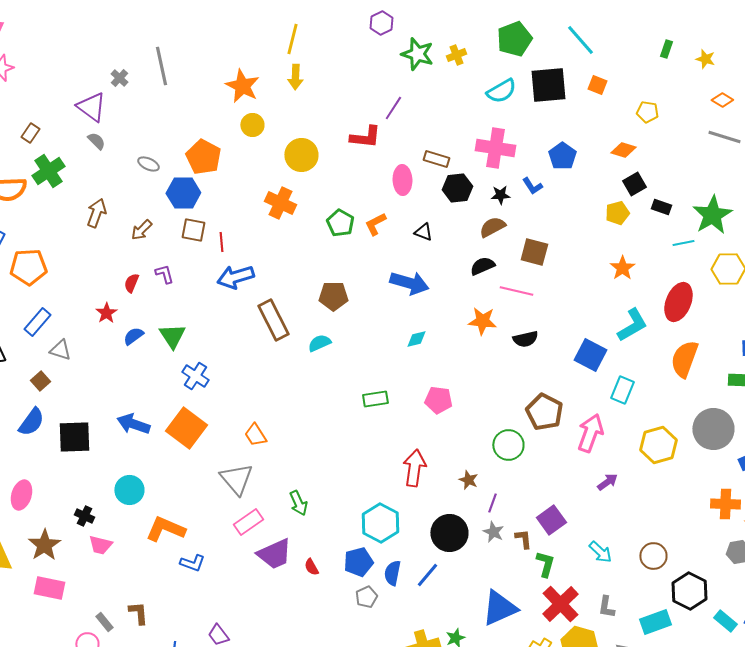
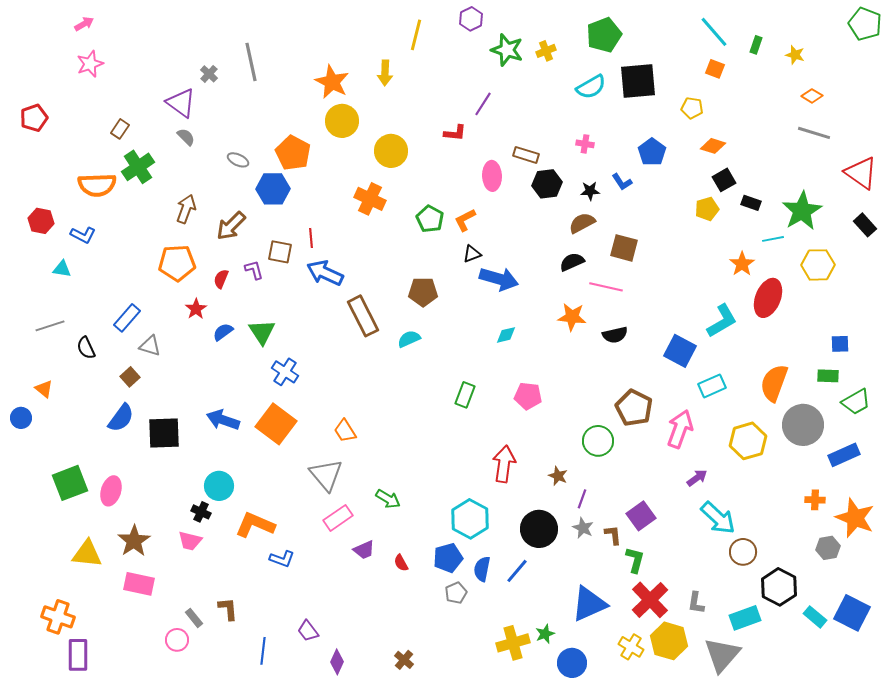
yellow line: (292, 39) -> (416, 35), moved
cyan line: (580, 40) -> (714, 32), moved
orange square: (597, 85) -> (715, 69), moved
yellow pentagon: (647, 112) -> (692, 108), moved
yellow circle: (252, 125) -> (342, 121), size x1.4
red L-shape: (365, 137) -> (455, 133), size x0.7
pink cross: (495, 148) -> (585, 144), size x0.5
brown arrow: (141, 230) -> (231, 226), size x1.4
brown square: (193, 230) -> (280, 252), moved
black triangle: (423, 232) -> (472, 254), moved, turned -42
orange pentagon: (28, 267) -> (177, 263), moved
orange star: (622, 268) -> (742, 264), moved
blue arrow: (235, 277) -> (325, 273), turned 42
orange semicircle: (684, 359) -> (774, 383), moved
cyan rectangle: (622, 390) -> (712, 386), turned 44
green rectangle: (375, 399) -> (465, 395), turned -60
green arrow: (298, 503) -> (388, 499), turned -35
orange cross: (725, 504) -> (815, 500), size x0.7
black cross: (84, 516) -> (201, 512), moved
cyan arrow: (600, 552) -> (718, 518), moved, size x1.5
purple trapezoid: (274, 554) -> (364, 550), size x0.6

